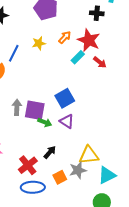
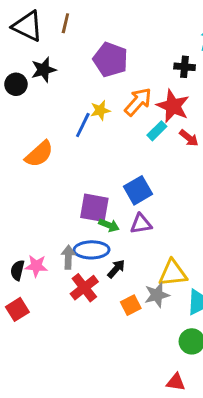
orange arrow: (65, 37) -> (138, 102), size x1.5
blue line: (14, 53) -> (83, 125), moved
gray arrow: (17, 107) -> (68, 257), moved
purple triangle: (67, 121) -> (141, 224), turned -42
blue ellipse: (33, 187) -> (92, 250), moved

